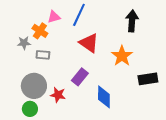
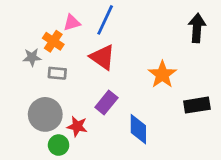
black arrow: (132, 21) -> (197, 28), moved
red triangle: (89, 43) -> (102, 57), moved
green circle: (30, 109) -> (59, 145), moved

